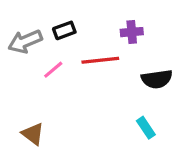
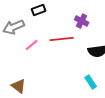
black rectangle: (64, 30) -> (39, 10), moved
purple cross: (132, 32) -> (82, 21), turned 32

